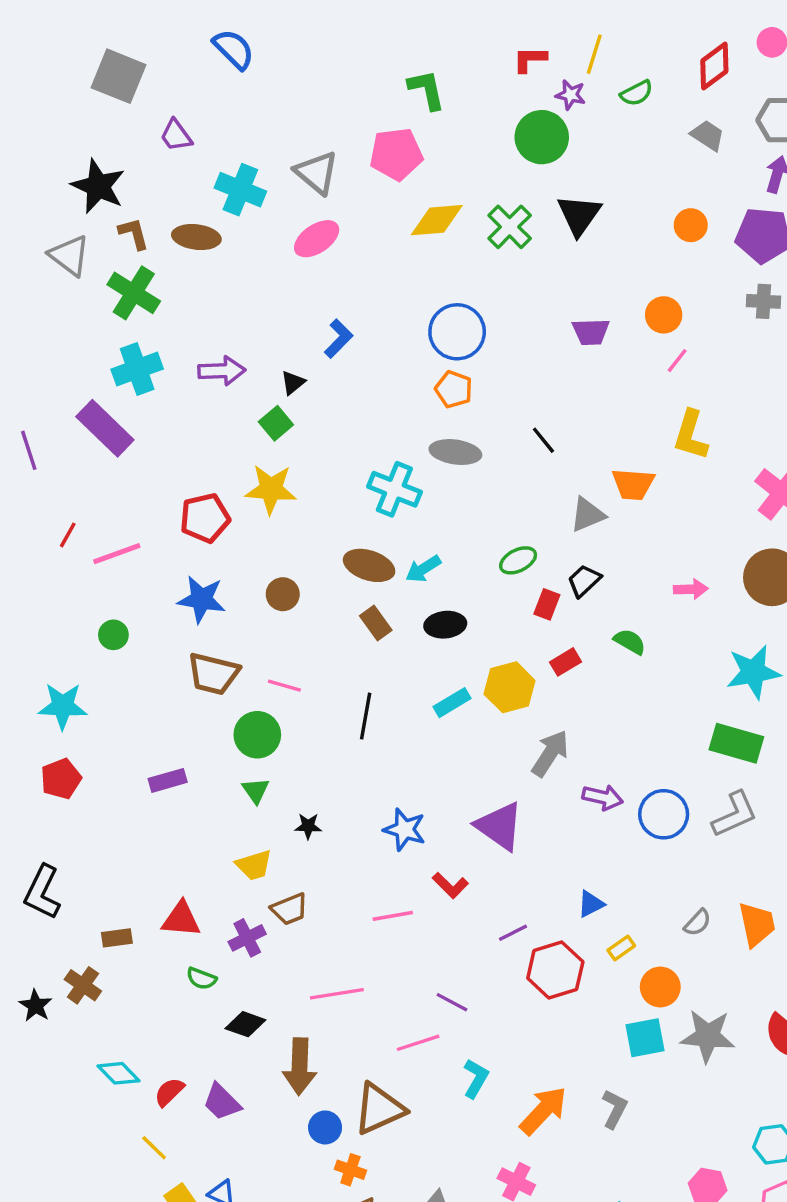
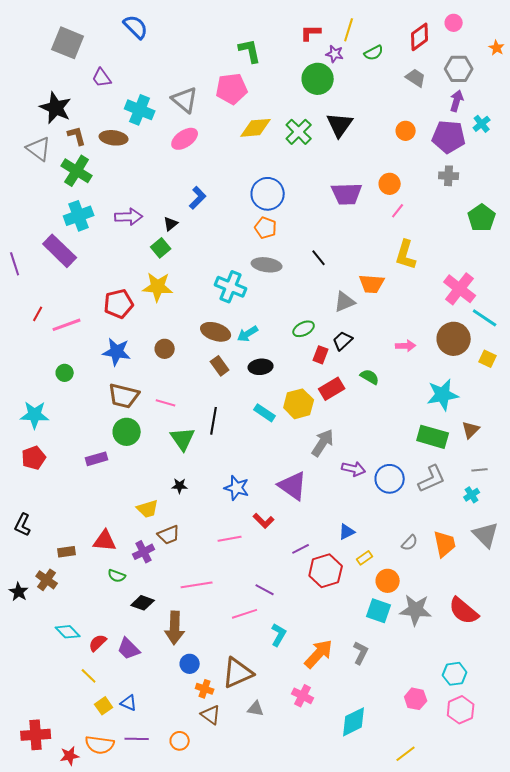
purple trapezoid: (591, 332) -> (347, 194), size x1.4
red rectangle: (565, 662) -> (332, 389), size x1.4
cyan rectangle: (452, 703) -> (265, 413), turned 65
green circle: (257, 735) -> (127, 432), moved
green triangle: (256, 791) -> (183, 439), moved, size x1.5
black L-shape: (42, 892) -> (23, 525), size x0.7
cyan square: (645, 1038) -> (379, 611), turned 30
brown triangle: (379, 1109) -> (238, 673), moved

